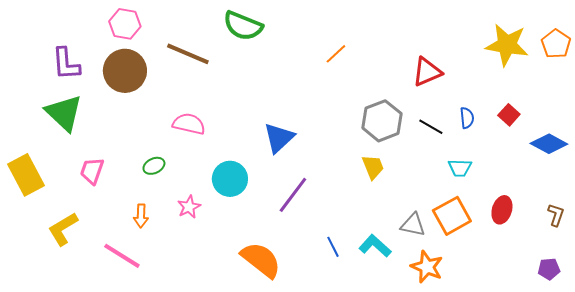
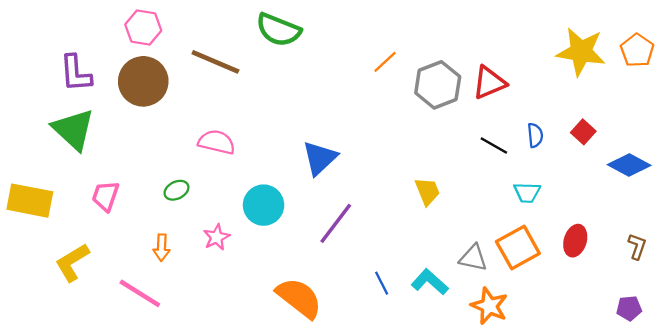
gray hexagon: (382, 121) -> (438, 85), moved
yellow rectangle: (26, 175) -> (30, 201), turned -51

